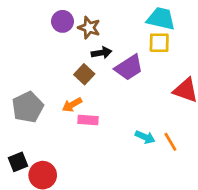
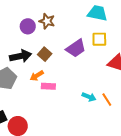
purple circle: (63, 21) -> (28, 26), moved
yellow square: (159, 43) -> (99, 39), moved
black arrow: (101, 53) -> (21, 56), moved, size x1.5

